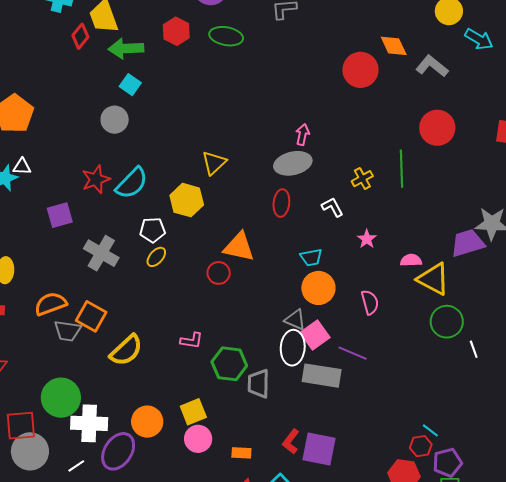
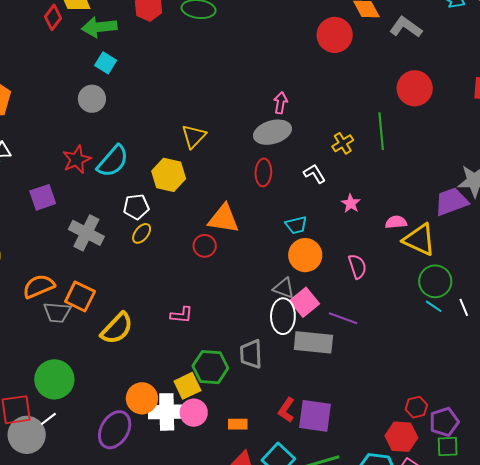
green hexagon: (229, 364) -> (210, 367), moved
white cross: (89, 423) -> (167, 412), moved
cyan line: (430, 430) -> (434, 306), moved
white line: (76, 466) -> (48, 419), moved

